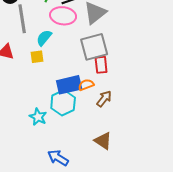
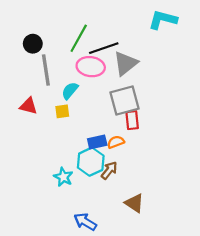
blue rectangle: (69, 85) -> (97, 142), size x0.7
brown arrow: (104, 99) -> (109, 170), moved

